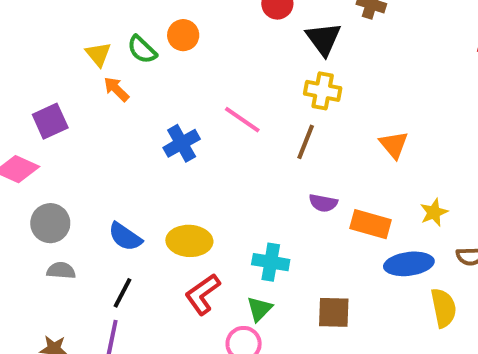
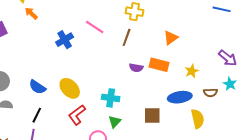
orange triangle: (394, 145) -> (171, 38), turned 35
orange rectangle: (371, 224) -> (159, 65), moved
yellow ellipse: (189, 241) -> (70, 88), turned 45
green triangle: (259, 309) -> (115, 122), moved
brown square: (334, 312) -> (152, 116), moved

